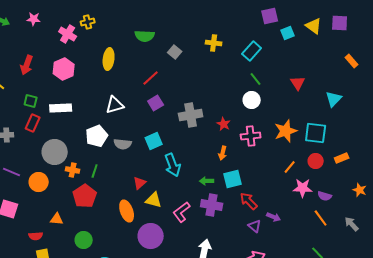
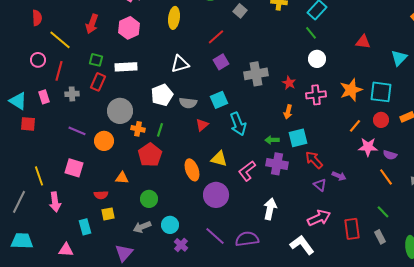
green line: (256, 79) -> (311, 33), moved
red triangle: (298, 83) -> (363, 42), turned -49
red triangle: (140, 183) -> (202, 125), moved

